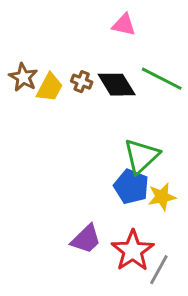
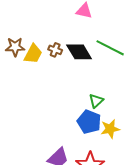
brown star: (23, 77) -> (15, 47), turned -30
green triangle: (141, 156) -> (96, 101), size x0.6

